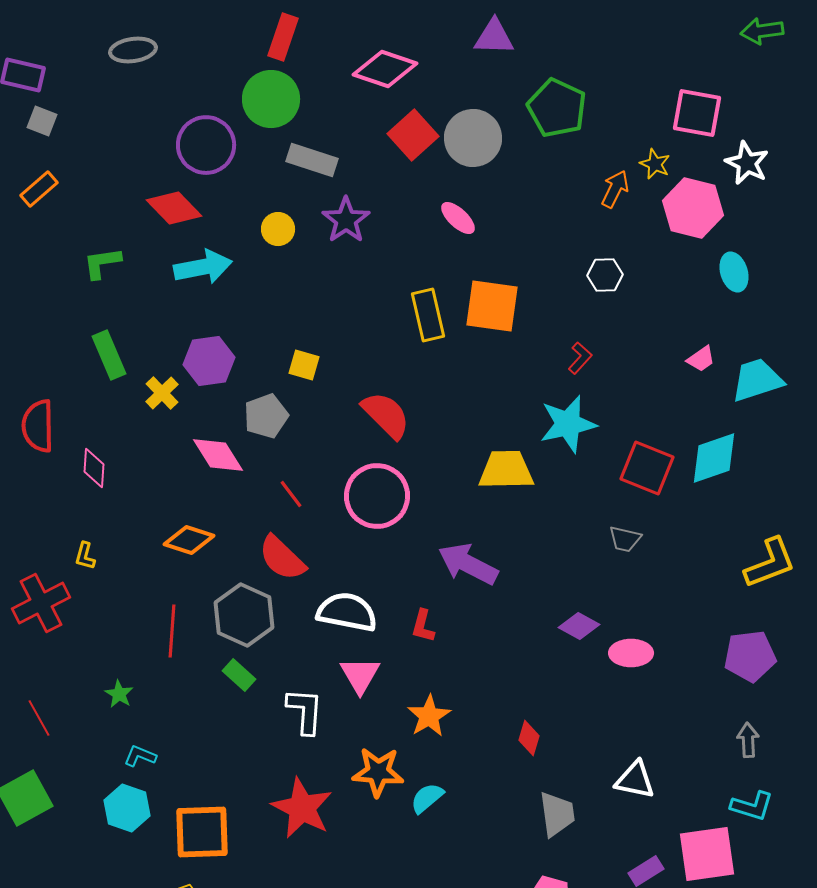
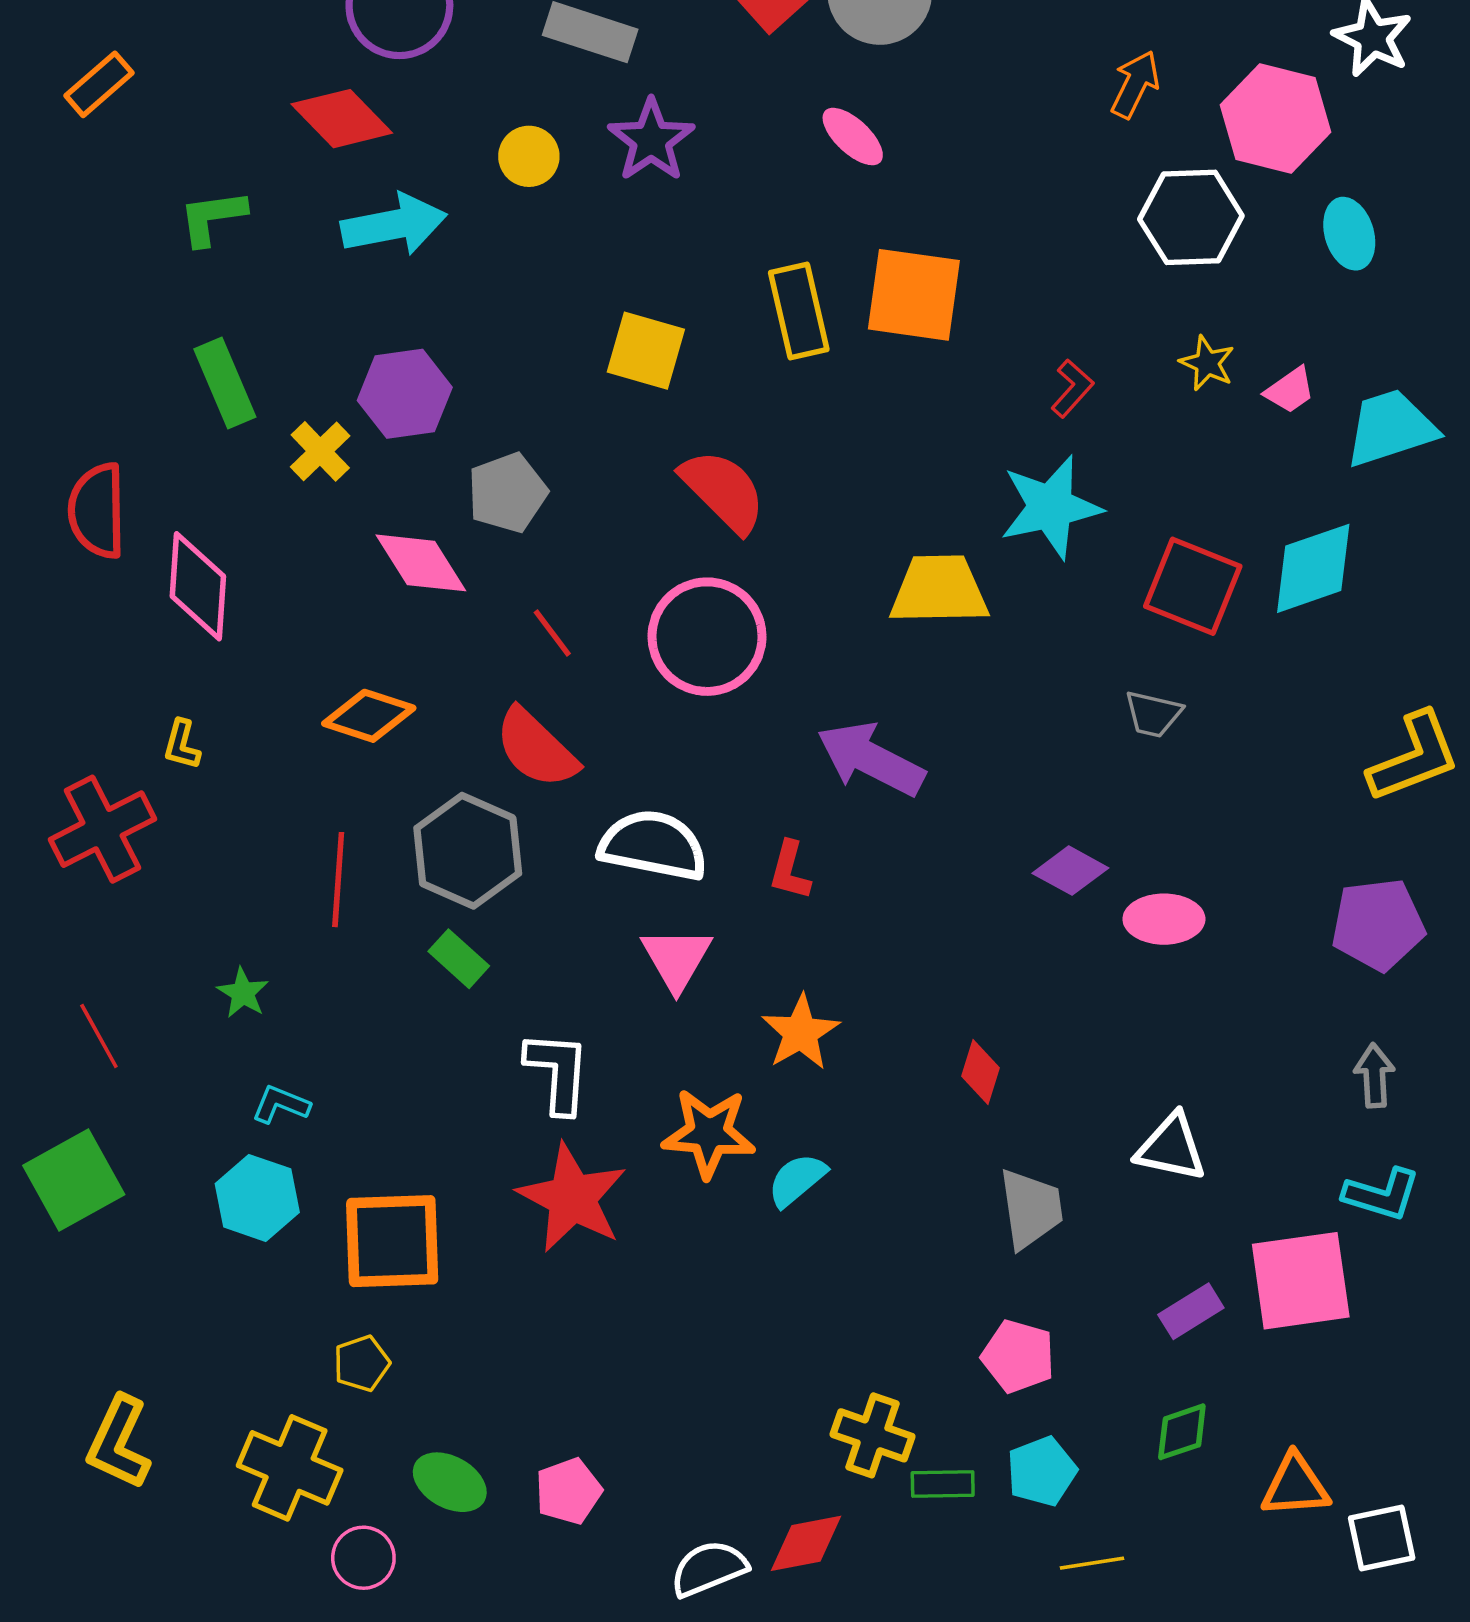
yellow star: (655, 164) -> (1207, 363), moved
white hexagon: (605, 275) -> (1191, 217), moved, size x1.6
yellow square: (304, 365) -> (646, 351), moved, size x1.4
pink diamond: (94, 468) -> (198, 586), size x1.5
white L-shape: (305, 711) -> (558, 1072), moved

